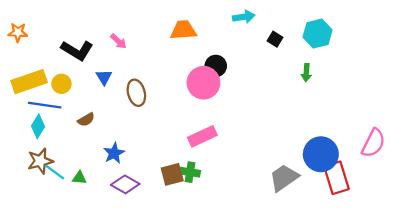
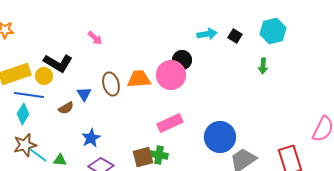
cyan arrow: (244, 17) -> (207, 34), moved
orange trapezoid: (183, 30) -> (139, 79), moved
black L-shape: (77, 50) -> (58, 63), moved
blue triangle: (104, 77) -> (84, 94), moved
blue circle: (321, 154) -> (220, 137), moved

